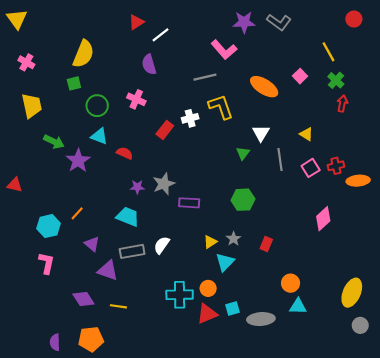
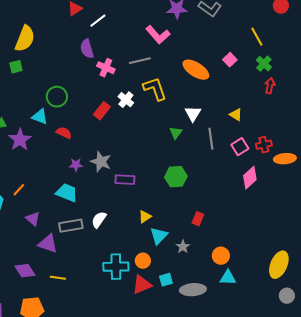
pink cross: (136, 99) -> (106, 68), moved
green circle: (97, 106) -> (57, 97), moved
white cross: (190, 118) -> (126, 100), turned -35
gray star: (164, 184) -> (101, 162), turned -30
pink diamond: (323, 219) -> (250, 178), moved
gray star: (233, 239) -> (183, 247), moved

